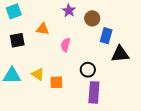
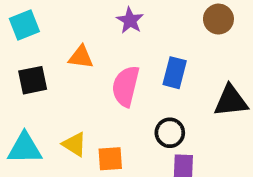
brown circle: (92, 18) -> (218, 19), moved
blue rectangle: (106, 36) -> (175, 73), moved
pink semicircle: (66, 45) -> (126, 86), size x1.5

